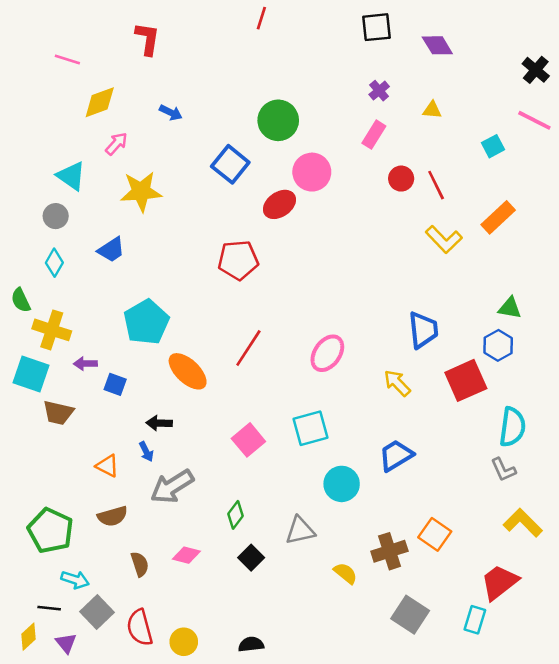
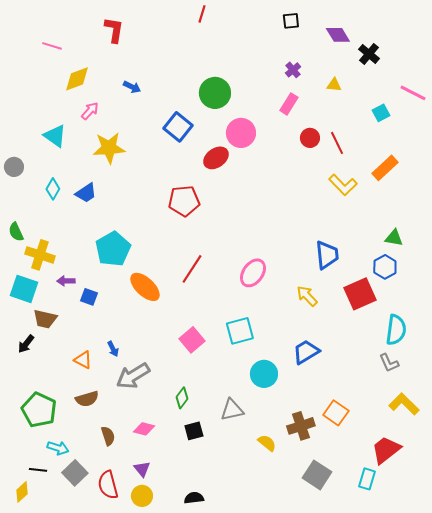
black square: (377, 27) -> (291, 21), size x0.7
black cross: (536, 70) -> (369, 54), moved
gray circle: (56, 216) -> (14, 167), moved
cyan diamond: (54, 263) -> (53, 189), moved
black arrow: (159, 423) -> (26, 344), moved, turned -54
black square: (251, 558) -> (194, 431), turned 30
purple triangle: (66, 643) -> (142, 469), moved

